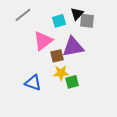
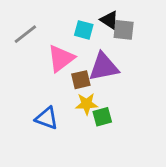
black triangle: (77, 14) -> (109, 20), turned -40
gray line: (23, 15) -> (25, 34), moved
cyan square: (59, 21) -> (84, 30), turned 32

